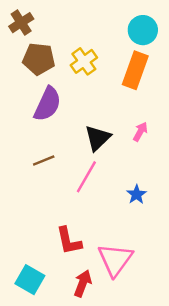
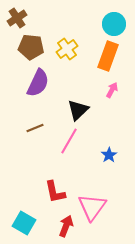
pink arrow: (140, 132) -> (112, 90), moved

